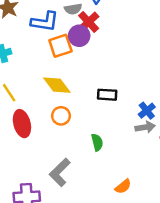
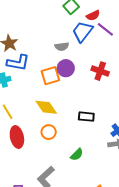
blue L-shape: (45, 22) -> (18, 63), moved
red cross: (89, 22) -> (100, 71), moved, turned -30
green semicircle: (97, 142) -> (77, 155), turned 56

